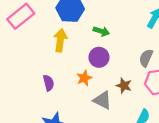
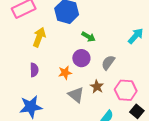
yellow arrow: (60, 40) -> (39, 37), moved
gray semicircle: (146, 58) -> (108, 63), moved

